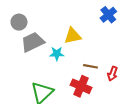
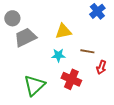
cyan star: (57, 54) -> (58, 55), moved
brown line: (90, 66) -> (87, 51), moved

